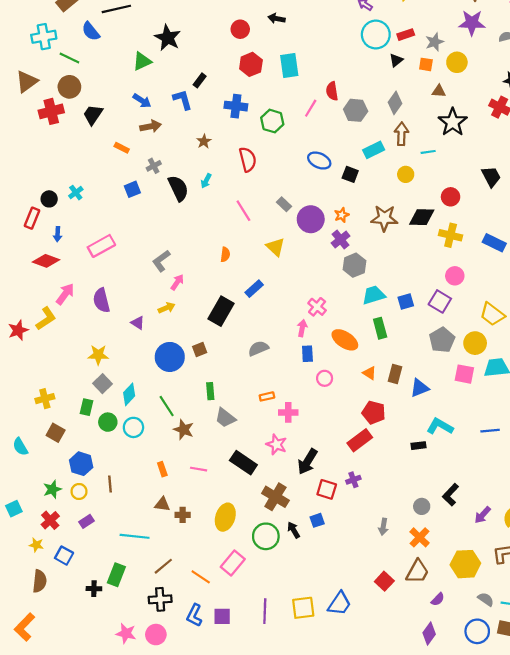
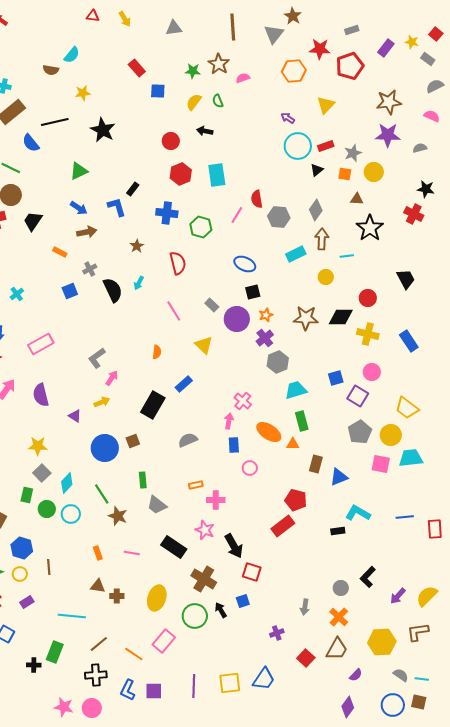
black star: (168, 38) -> (103, 130), moved
black square: (350, 174) -> (253, 292), moved, turned -35
blue rectangle: (494, 243) -> (409, 341), turned 30
blue square: (406, 301) -> (336, 378), moved
orange triangle: (369, 373) -> (293, 444), moved, turned -32
black arrow: (307, 462) -> (234, 546), turned -60
purple cross: (353, 480) -> (277, 633), moved

